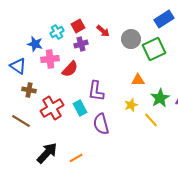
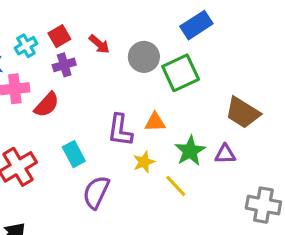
purple L-shape: (96, 91) -> (120, 130), moved
cyan rectangle: (80, 108) -> (74, 154), moved
purple semicircle: (101, 124) -> (96, 192), turned 40

